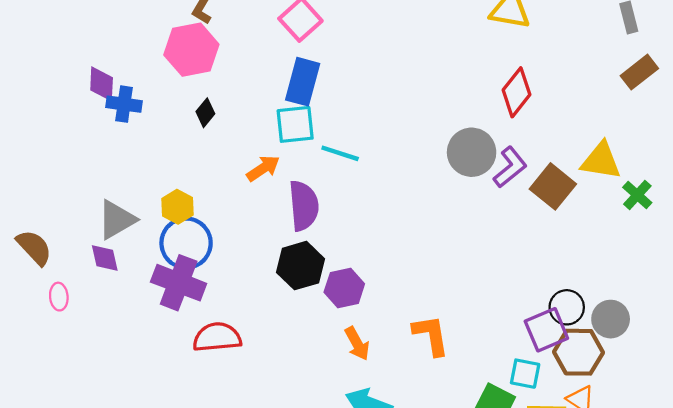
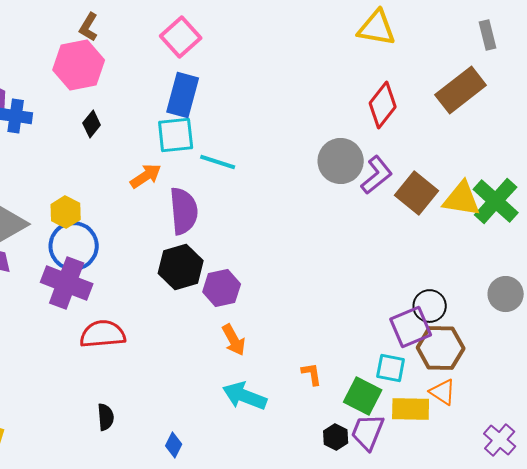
brown rectangle: (639, 72) -> (461, 90), moved, size x1.4
yellow triangle: (601, 161) -> (462, 199), moved
green cross: (637, 195) -> (496, 201), size x1.6
gray circle: (611, 319) -> (506, 294), moved
orange L-shape: (431, 335) -> (312, 374), moved, size x0.6

